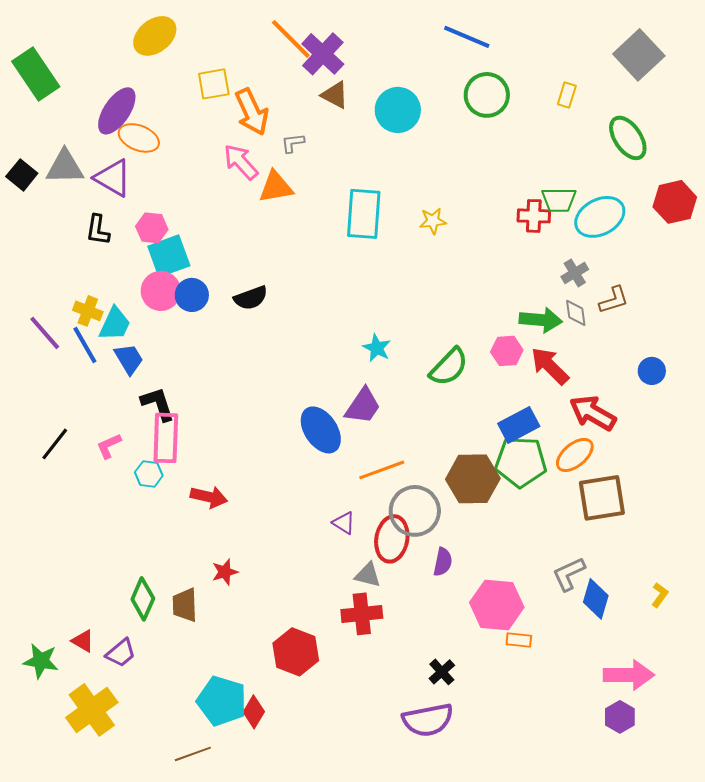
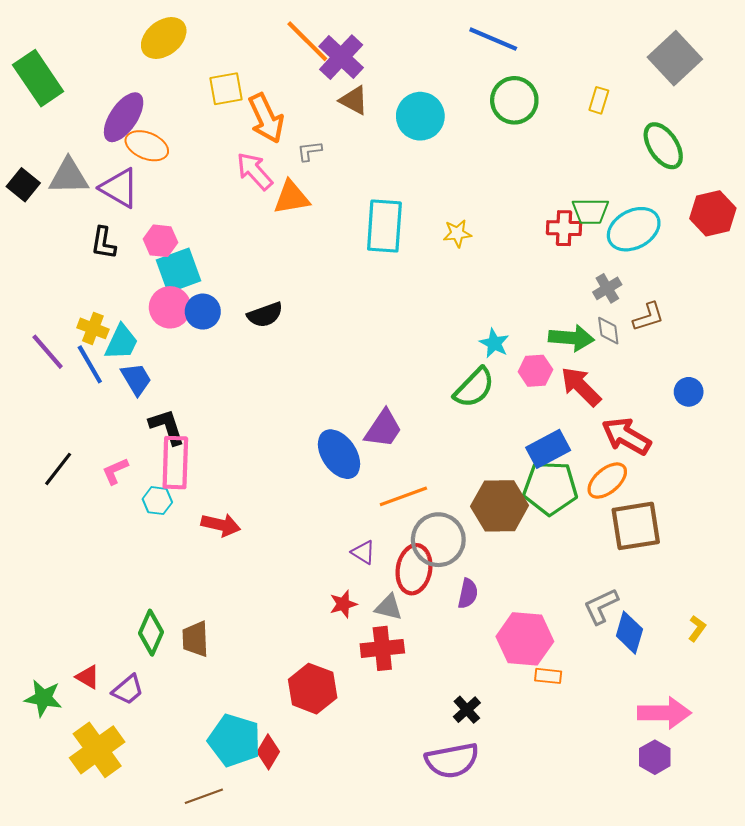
cyan star: (377, 348) -> (494, 343), moved
red star: (225, 572) -> (343, 604), moved

